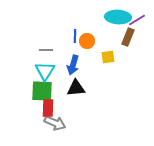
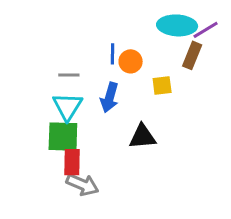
black triangle: (76, 88) -> (143, 137), moved

